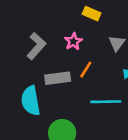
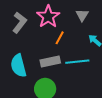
pink star: (73, 41) -> (48, 17), size x1.6
gray rectangle: (58, 78) -> (50, 62), moved

